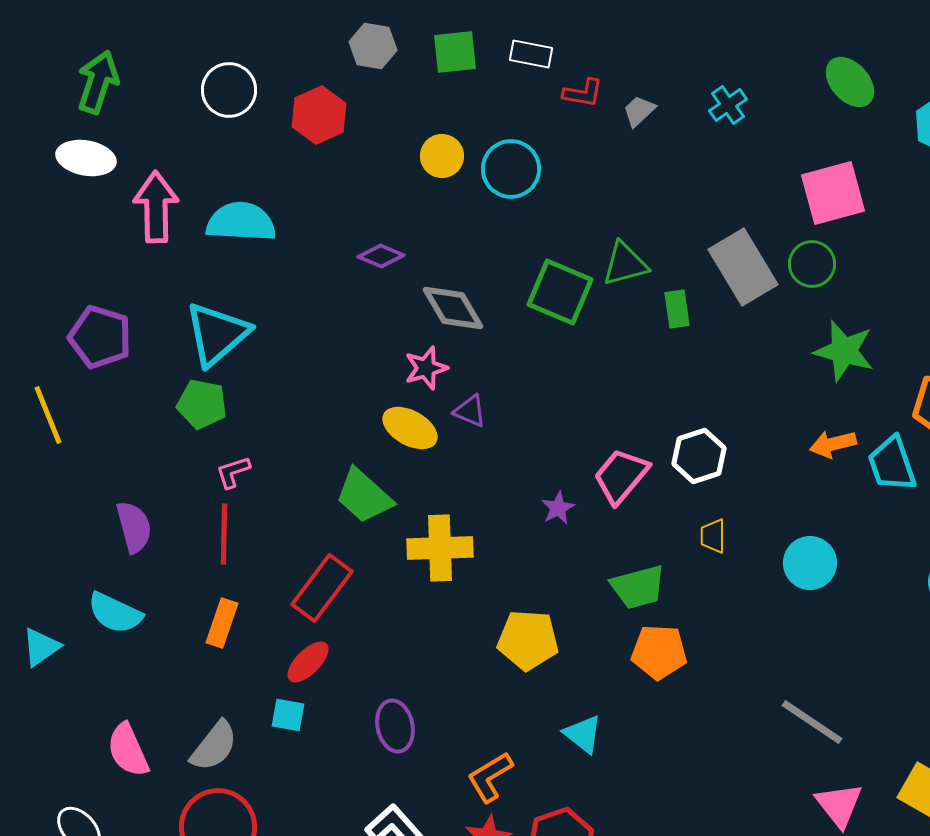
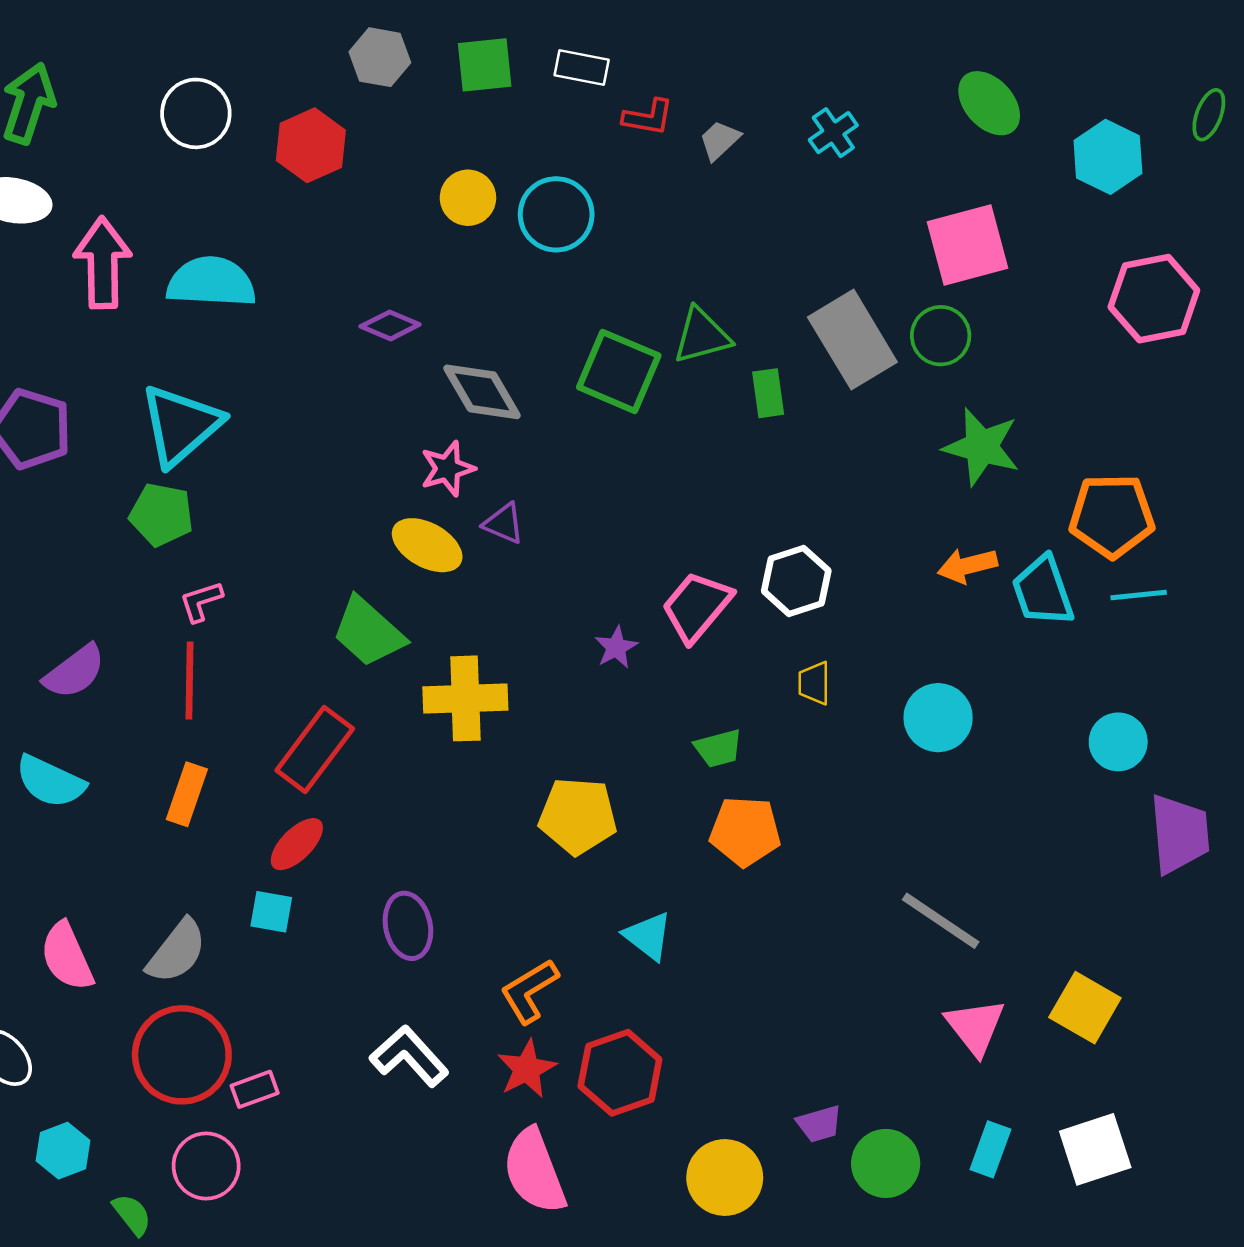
purple semicircle: (134, 527) -> (75, 672), turned 68
green trapezoid: (638, 587) -> (718, 748), size x0.7

